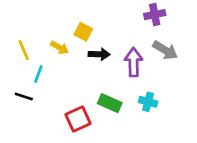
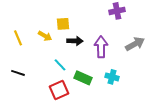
yellow square: (83, 32) -> (63, 24), turned -32
gray arrow: (165, 50) -> (135, 44), moved, turned -60
cyan line: (38, 74) -> (60, 65), moved, turned -64

